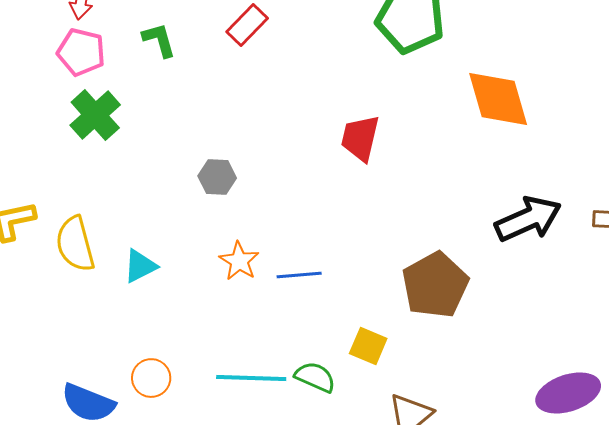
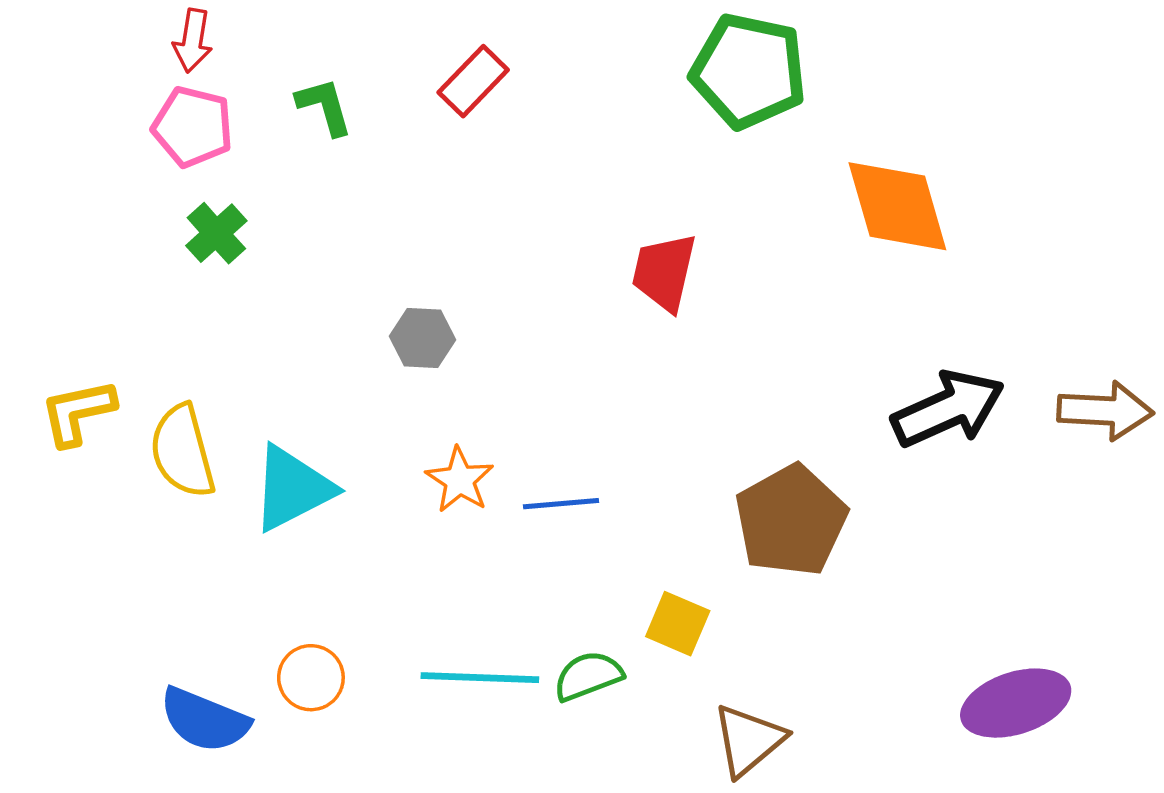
green cross: (95, 115) -> (216, 233), size x0.7
cyan triangle: (140, 266) -> (292, 488), size x1.5
green semicircle: (315, 377) -> (588, 676), turned -45

